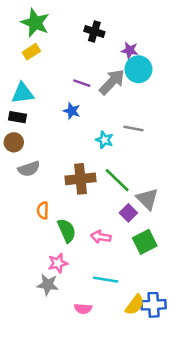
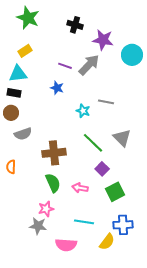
purple star: (130, 50) -> (103, 40), size x1.5
yellow rectangle: (31, 52) -> (25, 51), moved
cyan circle: (138, 69) -> (132, 55), moved
brown cross: (81, 179) -> (54, 153), moved
gray triangle: (147, 199) -> (122, 138), moved
orange semicircle: (43, 210) -> (11, 167), moved
blue cross: (154, 305) -> (123, 225), moved
pink semicircle: (83, 309) -> (66, 245), size x1.5

